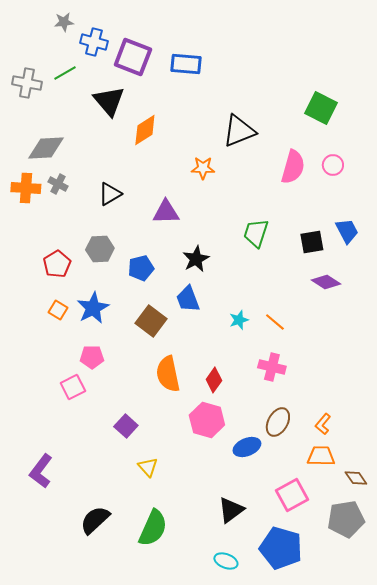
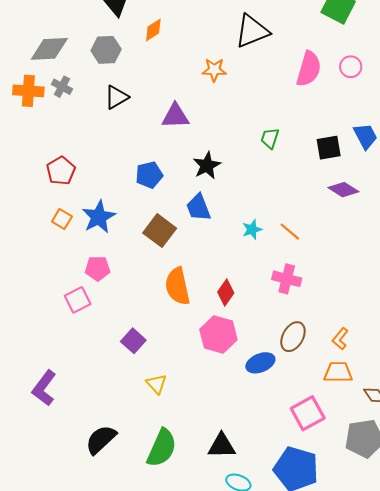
orange diamond: (145, 130) -> (153, 30), size x0.7
green trapezoid: (256, 233) -> (270, 138), size x0.7
gray hexagon: (100, 249) -> (106, 50), moved
black triangle: (231, 510) -> (222, 446), moved, turned 36

